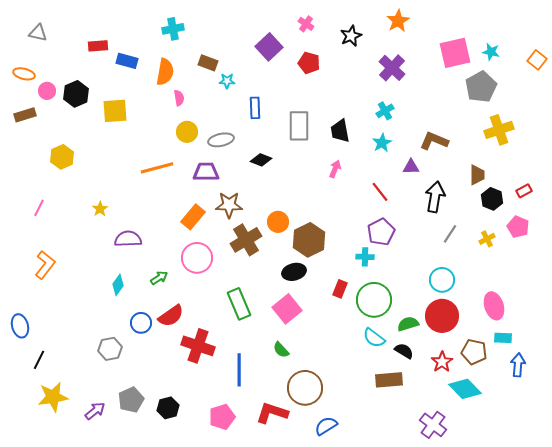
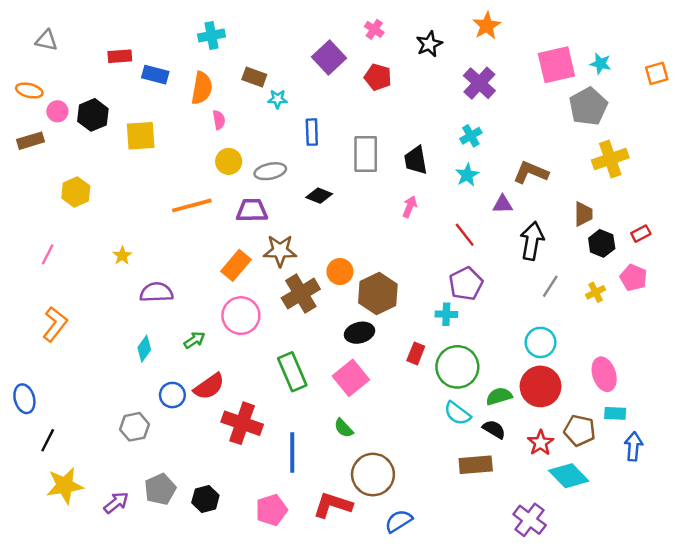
orange square: (537, 60) -> (657, 73), turned 36

